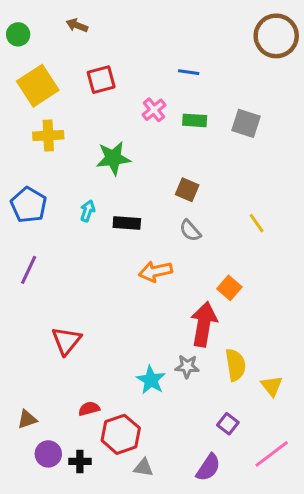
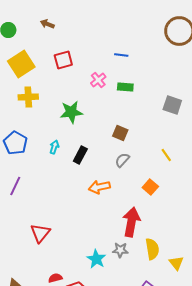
gray square: (246, 123) -> (172, 105), moved
black rectangle: (127, 223) -> (80, 155), turned -66
gray semicircle: (190, 231) -> (122, 160), turned 84
orange square: (229, 288) -> (150, 187), moved

